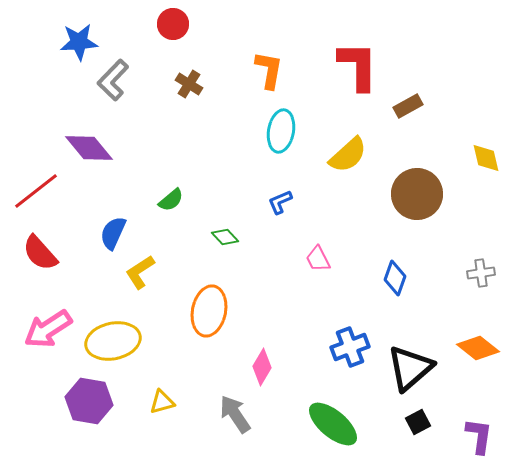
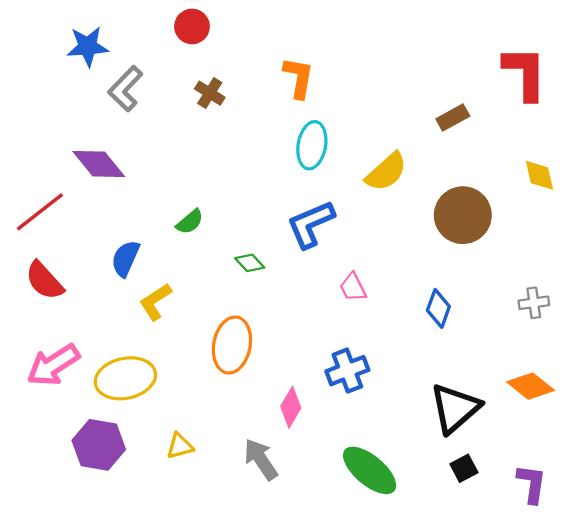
red L-shape: (358, 66) -> (525, 73), moved
blue L-shape: (280, 202) -> (311, 224), size x1.8
blue cross: (350, 347) -> (347, 371), moved

